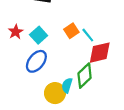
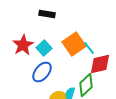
orange square: (71, 31) -> (74, 44), size x1.6
red star: (16, 32) -> (23, 45), size x1.5

